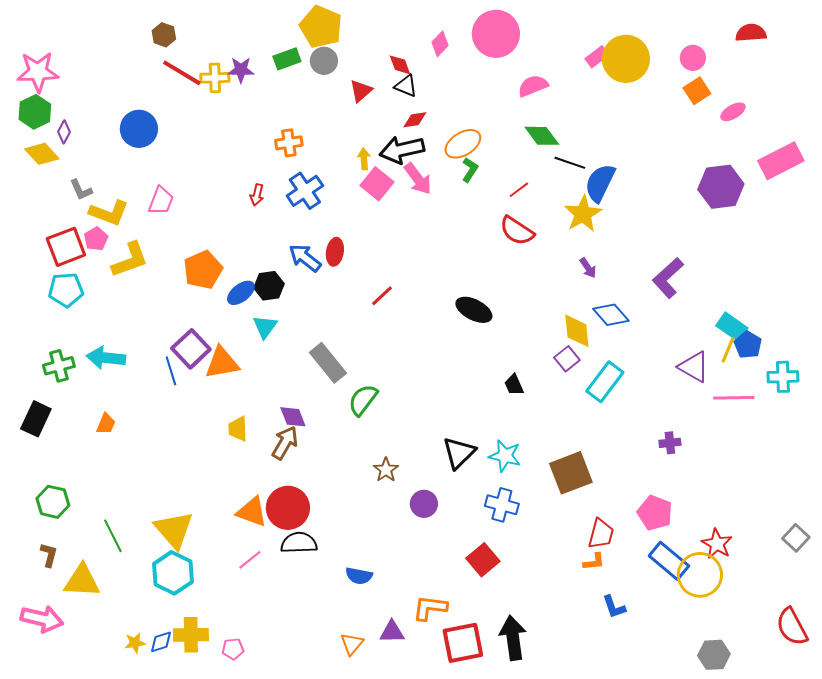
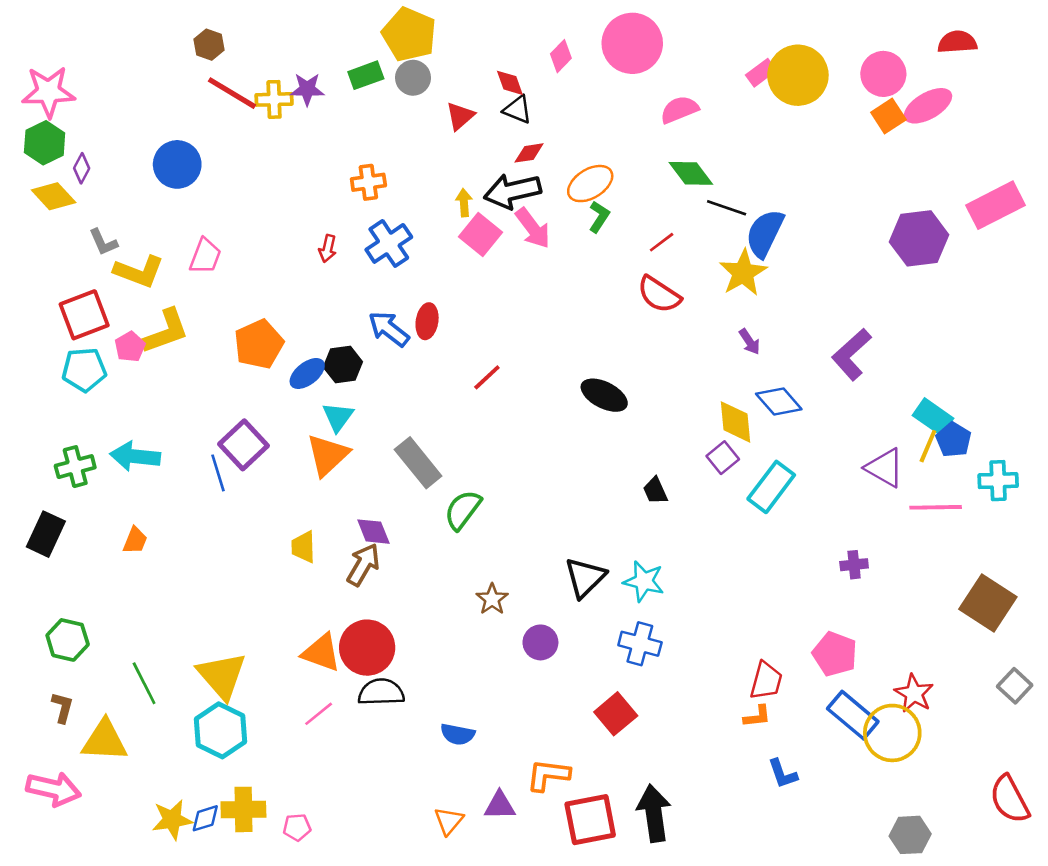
pink circle: (693, 58) -> (883, 74), size x1.4
pink ellipse: (733, 112) -> (928, 106), moved, size x1.5
pink pentagon: (96, 239) -> (130, 347), moved
orange triangle: (222, 363) -> (328, 455), moved, turned -33
brown square: (571, 473) -> (988, 603), moved, turned -36
yellow star: (135, 643) -> (172, 820), size x1.5

